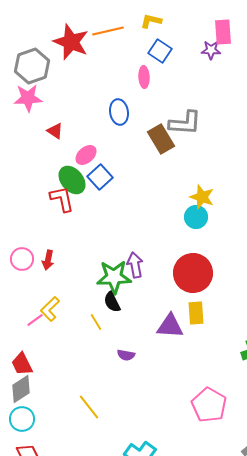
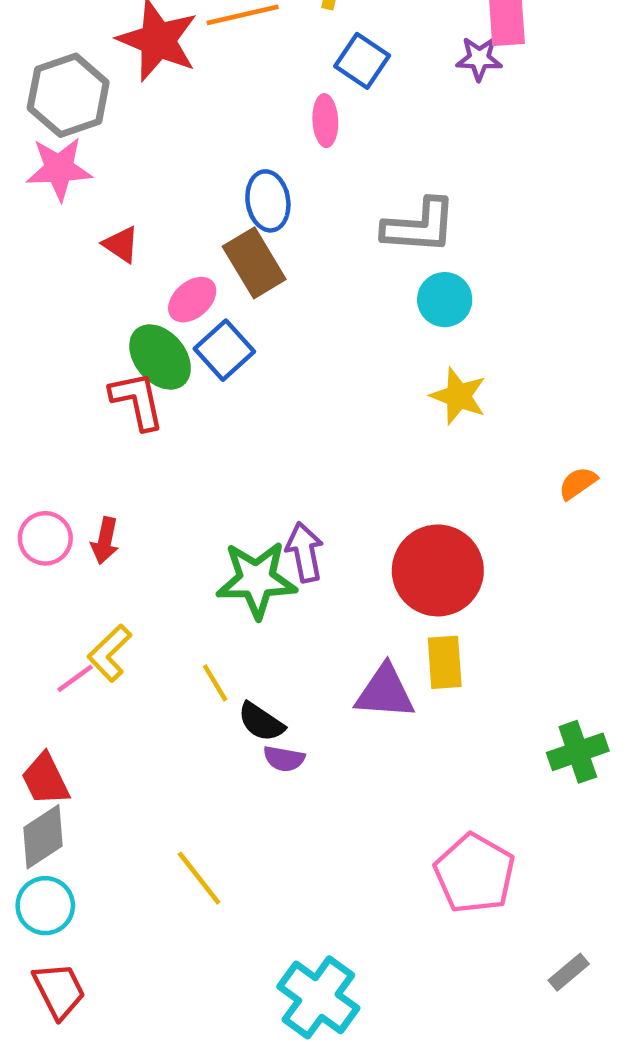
brown rectangle: (161, 139) -> (254, 263), moved
cyan circle: (196, 217) -> (445, 300), moved
black semicircle: (112, 302) -> (261, 722), moved, turned -30

